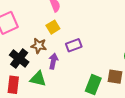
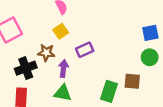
black cross: (19, 58) -> (26, 68), turned 36
green triangle: (38, 79) -> (63, 93), moved

